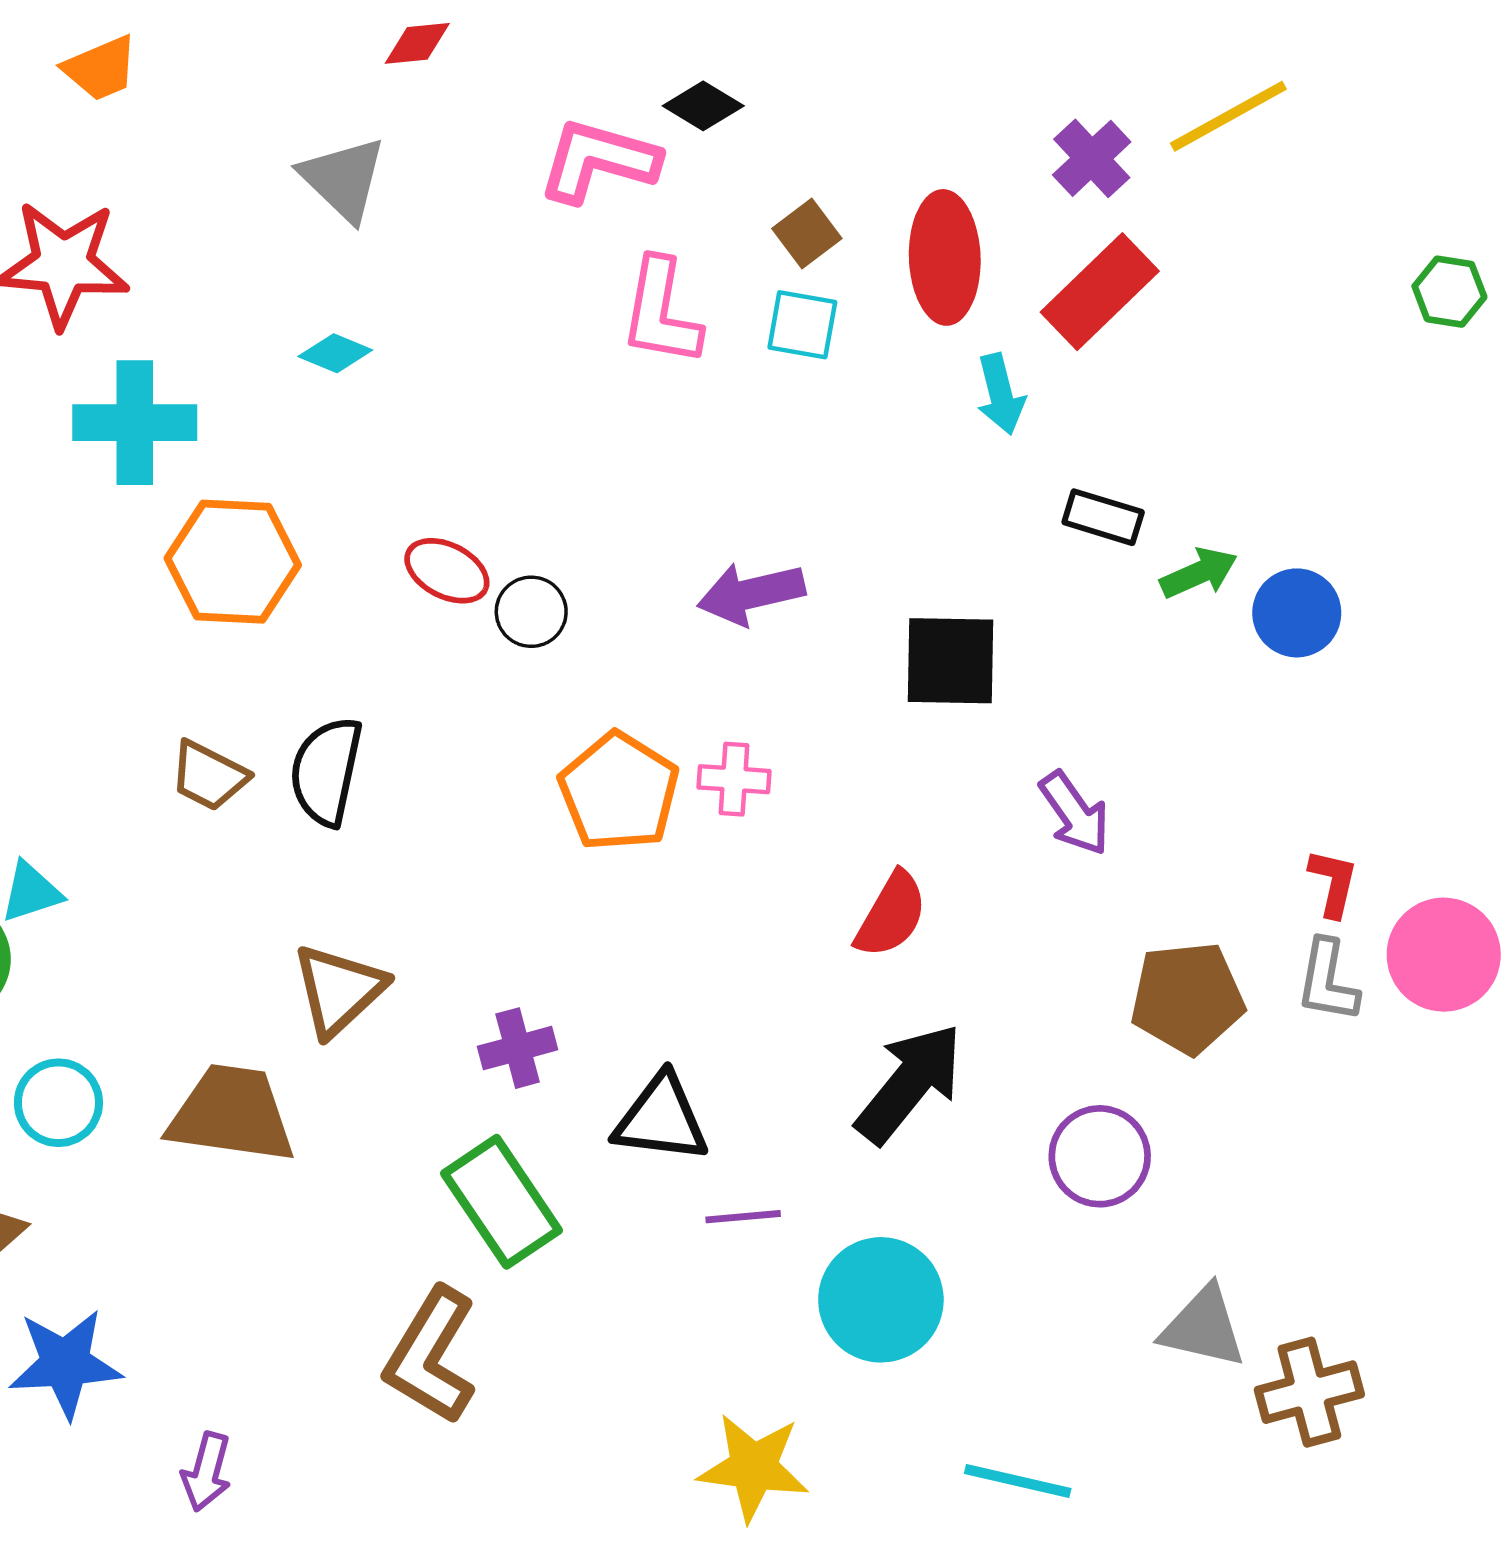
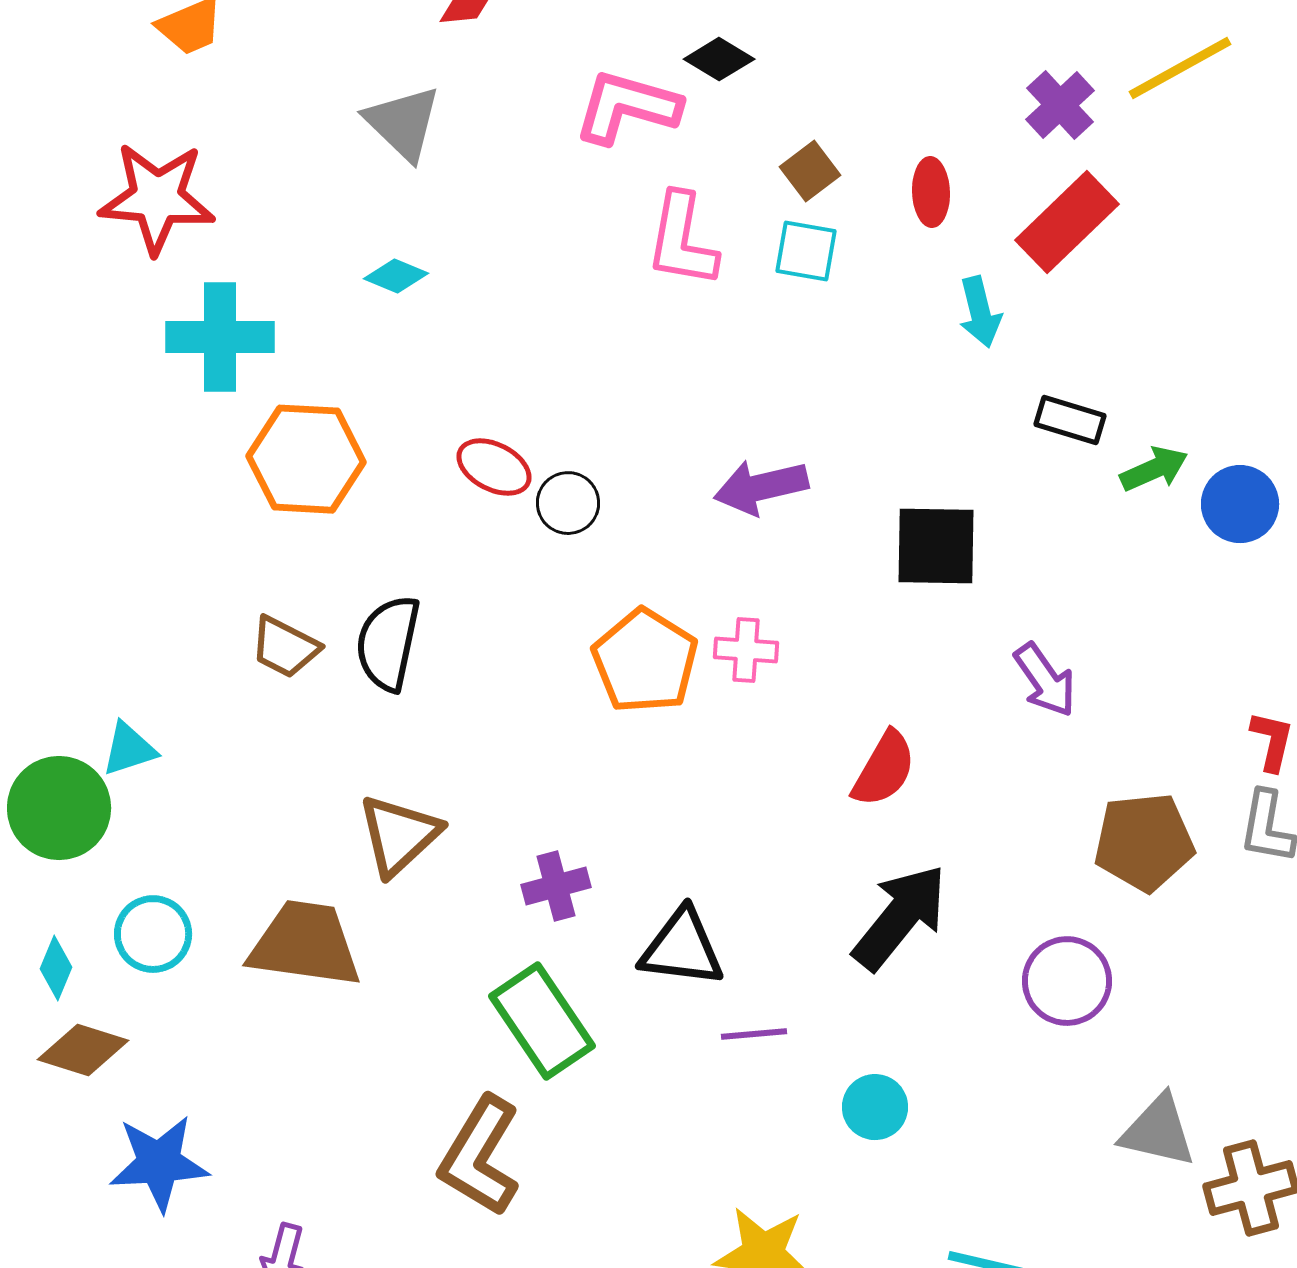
red ellipse: (945, 257) -> (931, 192), size x0.6
cyan circle: (881, 1300) -> (875, 1107), size x0.6

